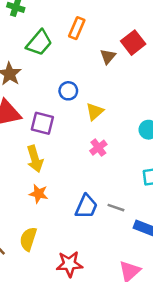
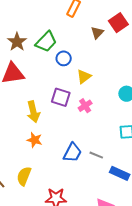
green trapezoid: (39, 43) -> (46, 42), moved
purple square: (42, 123) -> (61, 97), moved

